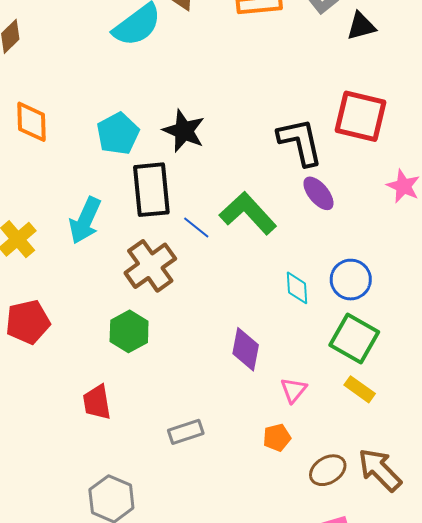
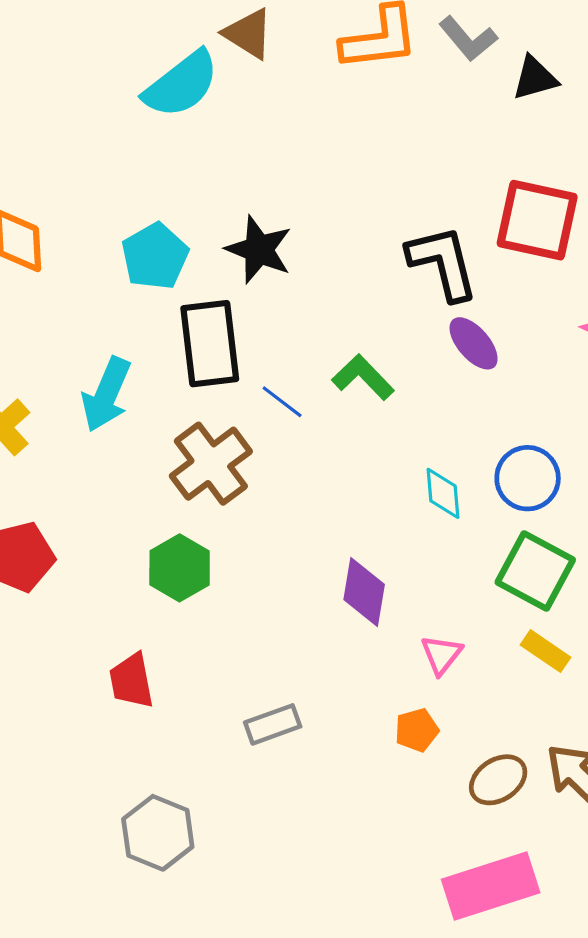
green L-shape: (248, 213) -> (363, 377), size x0.7

